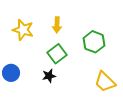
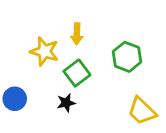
yellow star: (23, 30) -> (44, 51), moved

